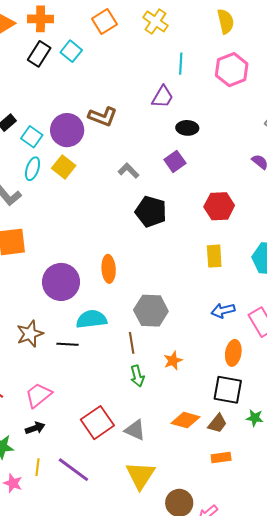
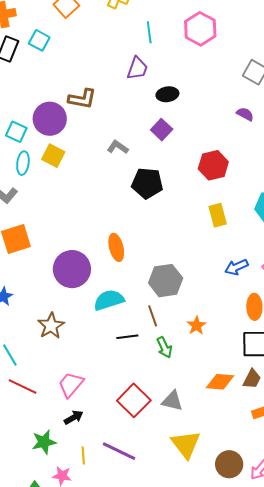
black line: (68, 344) -> (127, 337), moved

